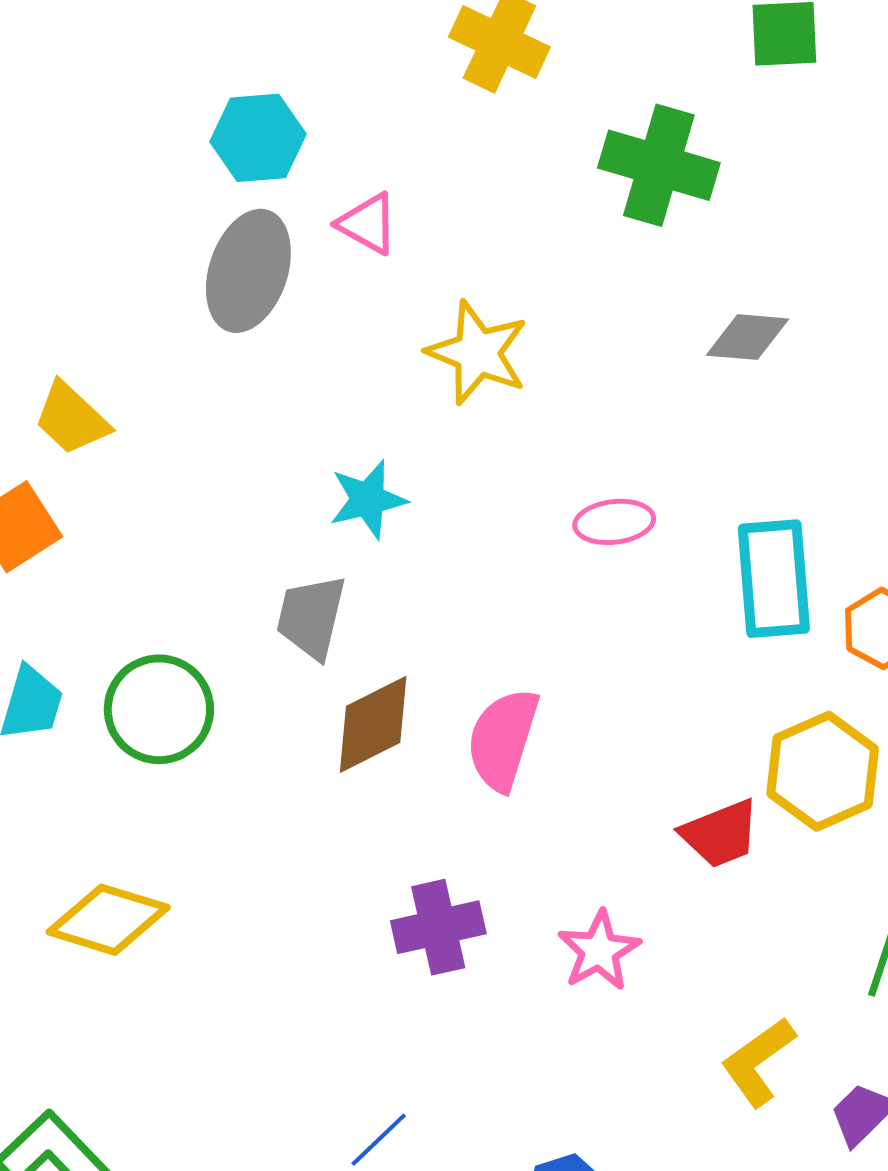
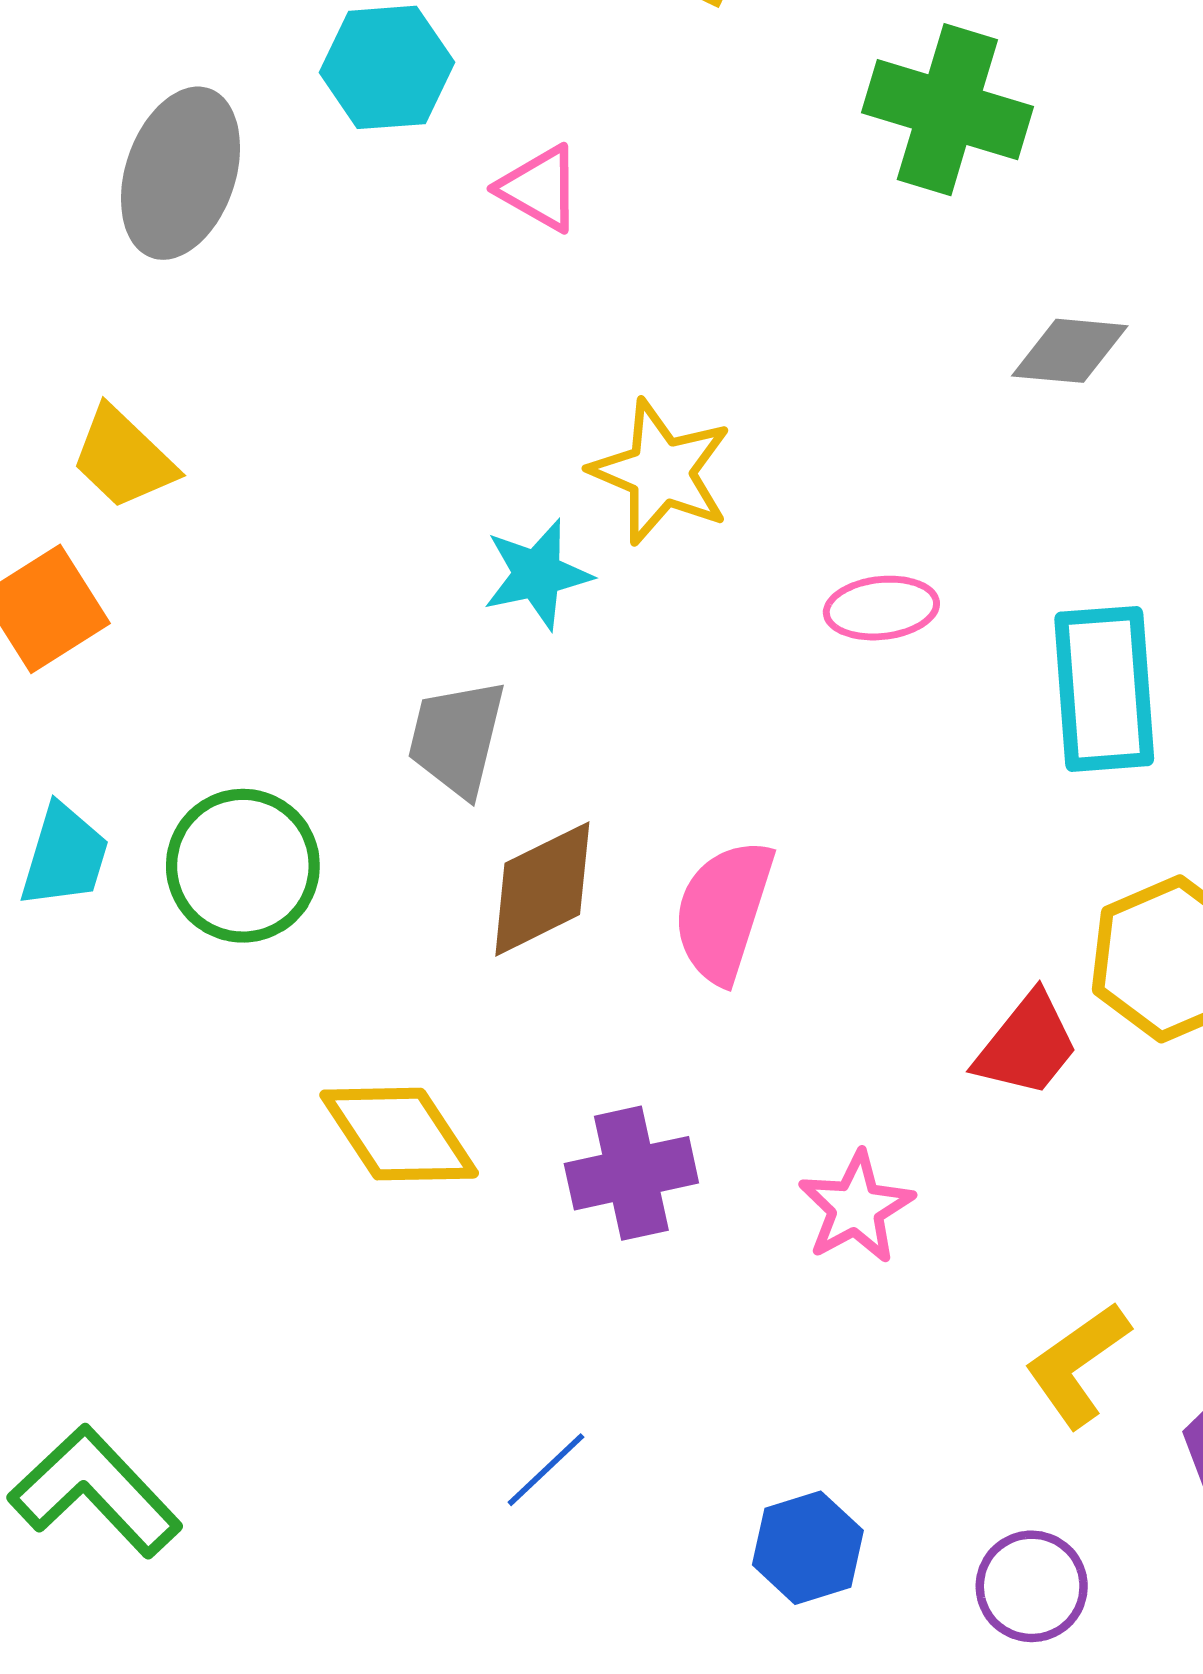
gray ellipse: (248, 271) -> (180, 173), moved
yellow star: (478, 353) -> (661, 472), moved
red trapezoid: (720, 834) -> (1027, 1045), turned -30
yellow diamond: (108, 920) -> (399, 1134), moved, turned 39

